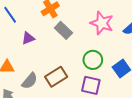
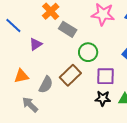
green circle: (93, 60) -> (88, 52), moved

